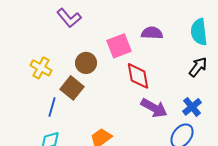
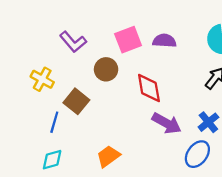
purple L-shape: (69, 18) -> (73, 42), moved
pink square: (119, 46) -> (128, 40), moved
brown circle: (86, 63) -> (106, 69), moved

